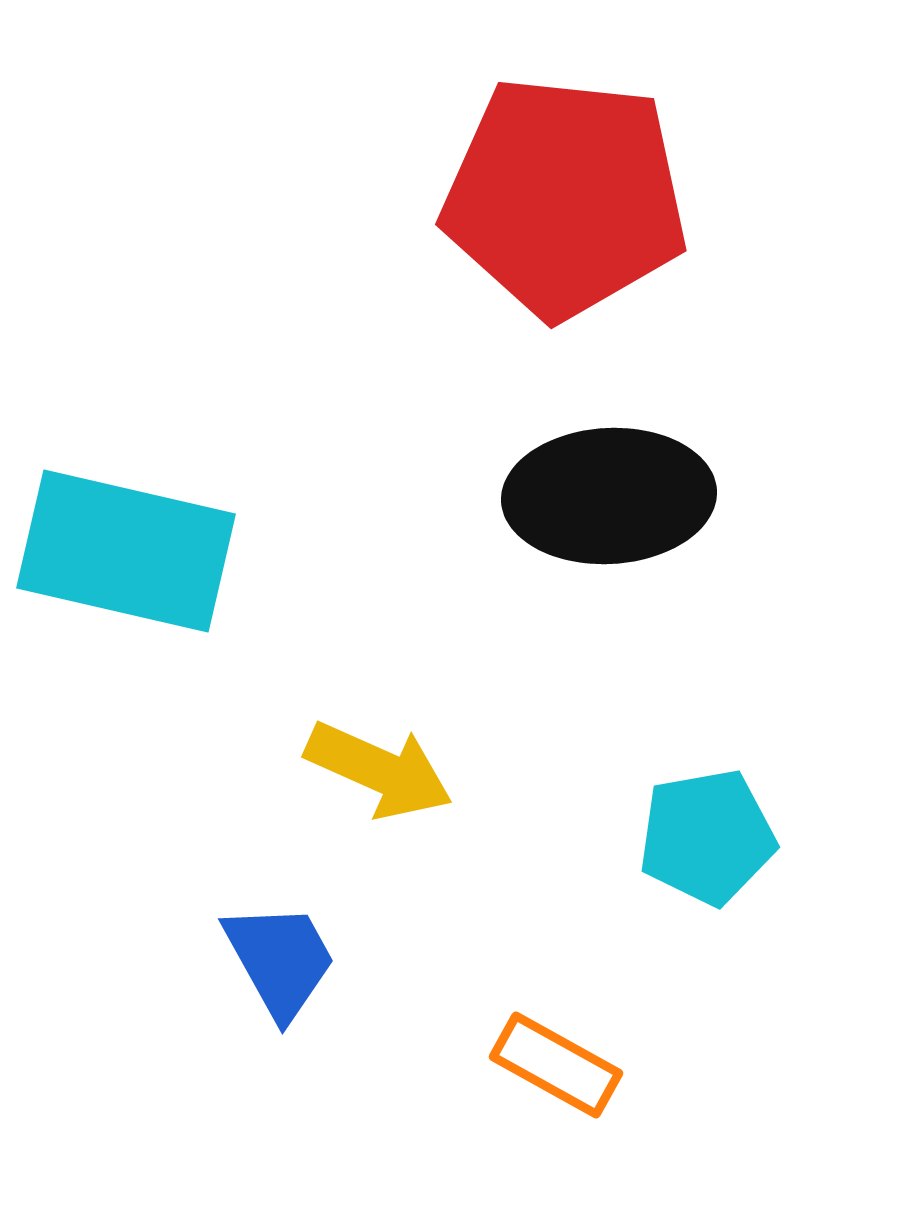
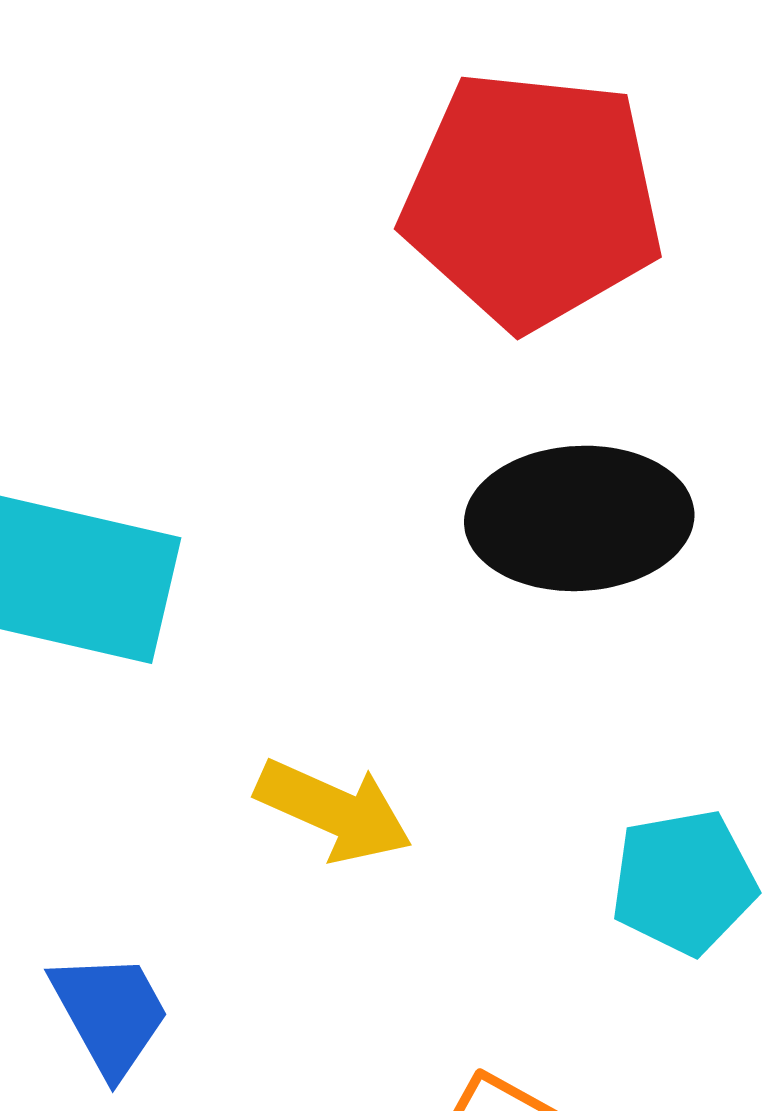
blue trapezoid: (280, 960) -> (110, 1013), moved

